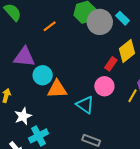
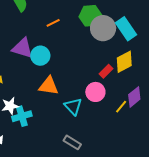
cyan rectangle: (123, 18) -> (126, 29), size x1.6
cyan circle: (43, 75) -> (40, 56), moved
cyan cross: (39, 136) -> (22, 116), moved

